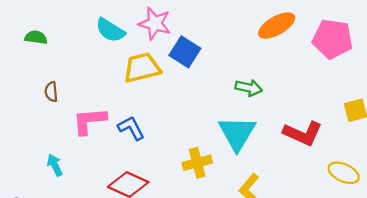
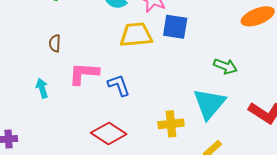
blue square: (185, 52) -> (175, 27), turned -32
cyan arrow: (55, 165) -> (42, 88), moved

